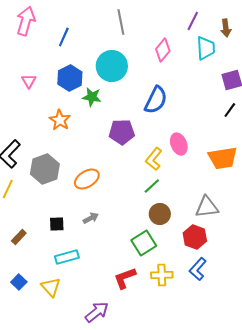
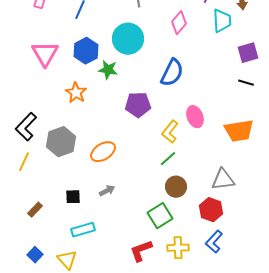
pink triangle: (29, 81) -> (45, 54), size x1.8
black line: (230, 110) -> (246, 83), turned 70

